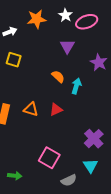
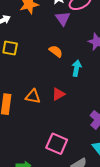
purple triangle: (67, 46) -> (63, 18), moved
orange semicircle: (58, 77) -> (56, 51), moved

